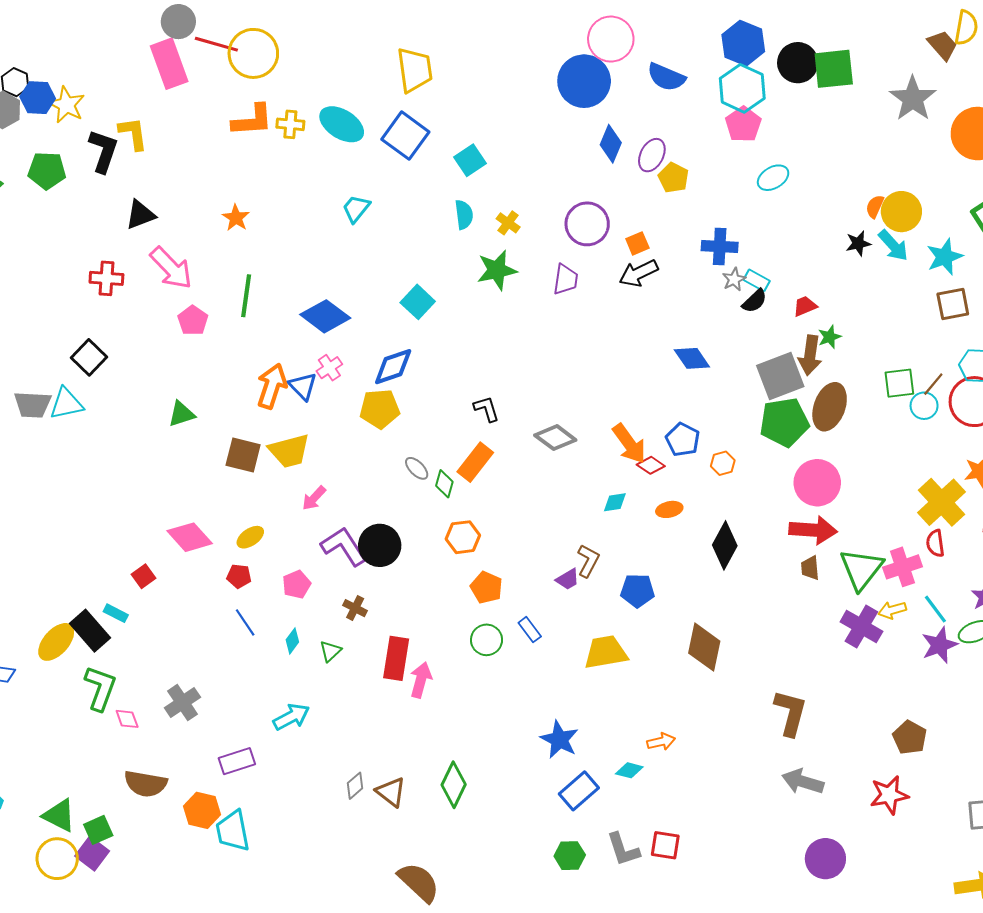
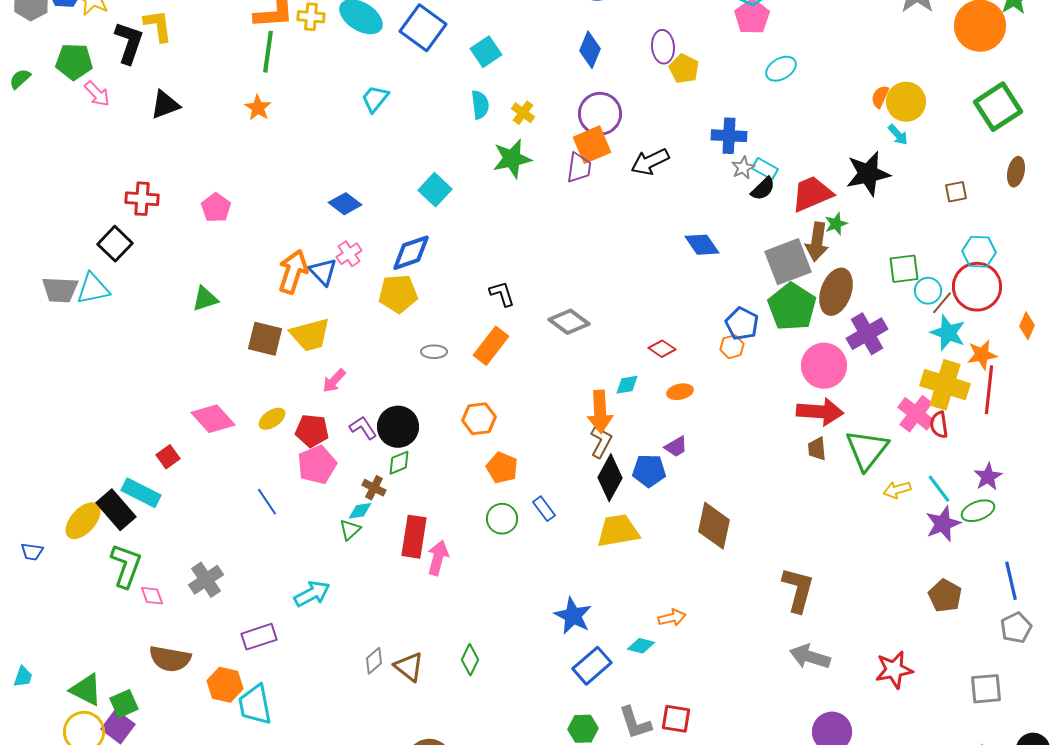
blue diamond: (611, 144) -> (590, 50), moved
purple ellipse: (652, 155) -> (663, 47), turned -32
orange square: (637, 243) -> (592, 145), moved, size x1.6
black star: (858, 243) -> (868, 174), moved, size x1.8
cyan arrow: (893, 245) -> (898, 135), size x0.7
cyan star: (945, 257) -> (948, 333), moved, turned -30
pink arrow: (171, 268) -> (97, 94), moved, size x0.6
red cross: (106, 278) -> (142, 199), moved
green line: (246, 296) -> (268, 52), moved
brown square: (953, 304) -> (956, 192), size x0.7
red trapezoid: (805, 306) -> (812, 194), size x1.8
blue diamond: (325, 316) -> (345, 204), size x0.7
brown line: (933, 384) -> (942, 303), moved
green pentagon: (784, 422) -> (792, 307), turned -30
blue pentagon: (683, 440) -> (742, 324), moved
orange arrow: (629, 444) -> (600, 412), moved, turned 33
gray ellipse: (417, 468) -> (434, 352), turned -45
green diamond: (444, 484) -> (399, 463), moved, turned 52
yellow cross: (942, 502) -> (945, 385), turned -30
black diamond: (725, 545) -> (610, 478), moved
purple L-shape: (344, 546) -> (363, 428), size x0.6
pink cross: (902, 567) -> (916, 414), moved, turned -33
red pentagon: (239, 576) -> (312, 431), moved, size x1.4
purple trapezoid: (568, 579) -> (676, 447), moved
pink pentagon: (296, 584) -> (317, 465), size x1.4
cyan rectangle: (116, 613) -> (141, 493), size x1.6
purple cross: (861, 627) -> (867, 334), moved, turned 30
cyan diamond: (292, 641) -> (360, 511), moved, turned 45
brown pentagon: (910, 737) -> (945, 596), moved
green diamond: (454, 785) -> (470, 660), size x0.7

